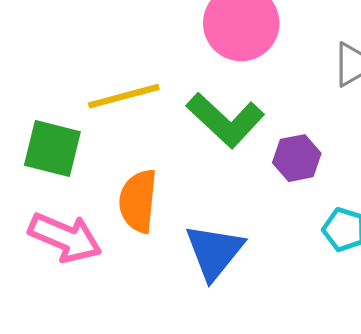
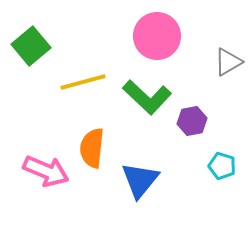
green square: (52, 149) -> (31, 46), moved, turned 36

